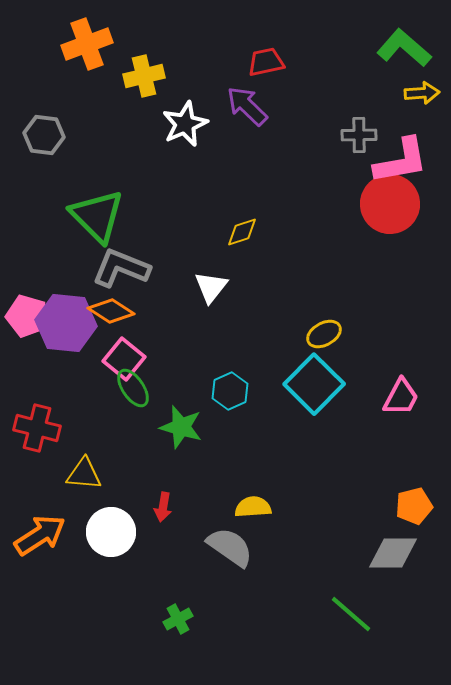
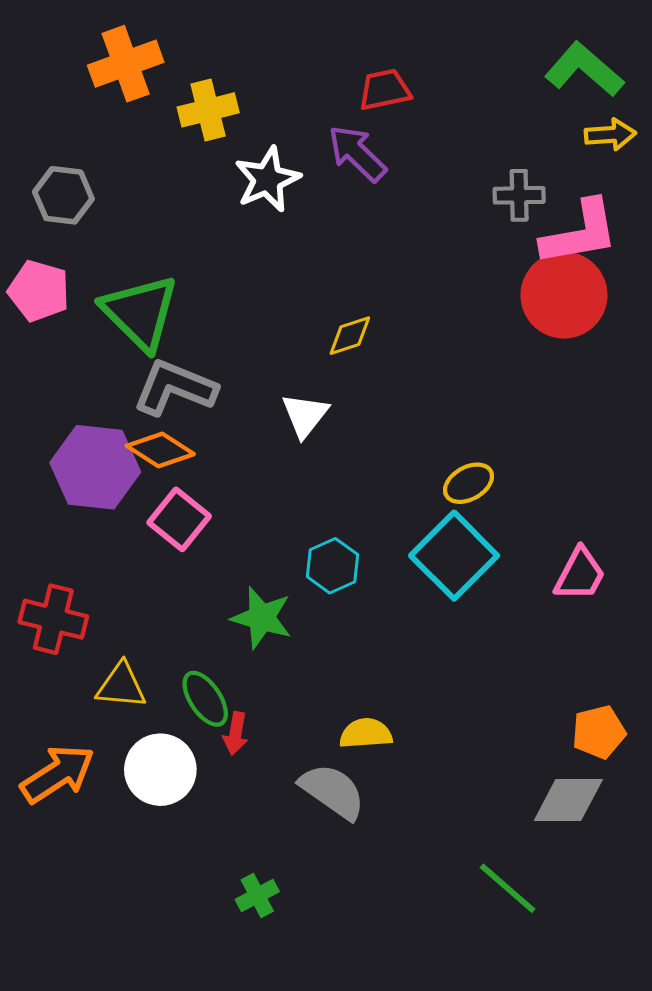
pink pentagon: (27, 316) -> (39, 291), moved
green ellipse: (133, 388) -> (205, 699), moved

